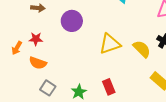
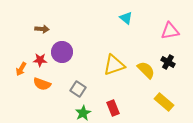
purple circle: (72, 21) -> (62, 52), moved
gray square: (48, 88) -> (78, 89), moved

